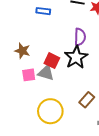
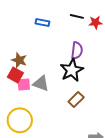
red square: (52, 61) -> (15, 75), moved
brown rectangle: (87, 100) -> (76, 99), moved
yellow circle: (50, 111) -> (20, 120), moved

